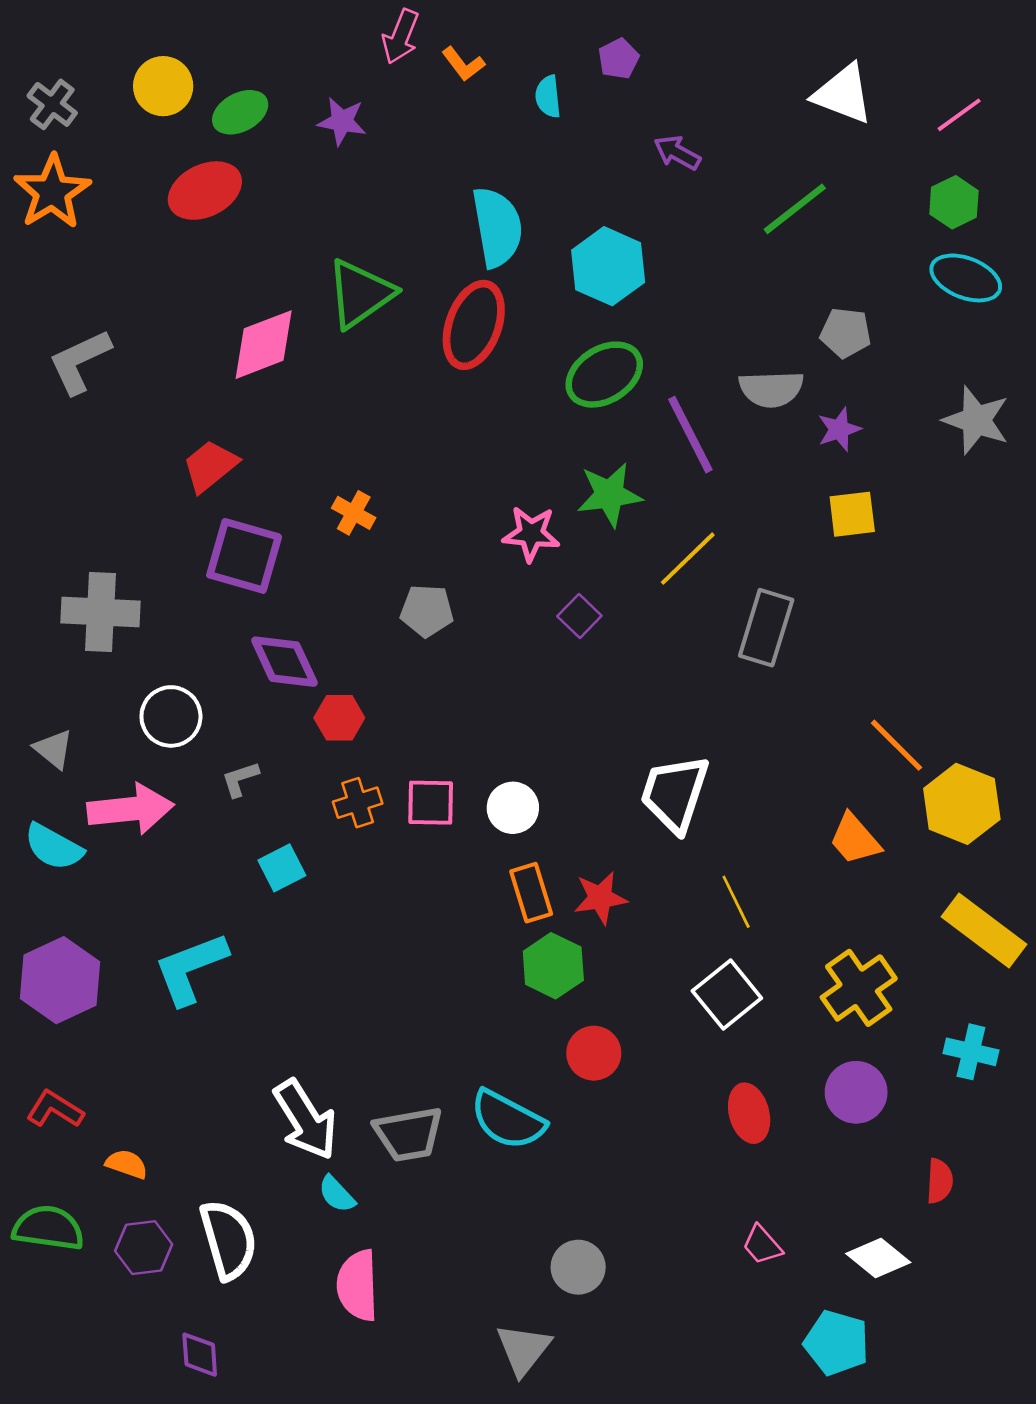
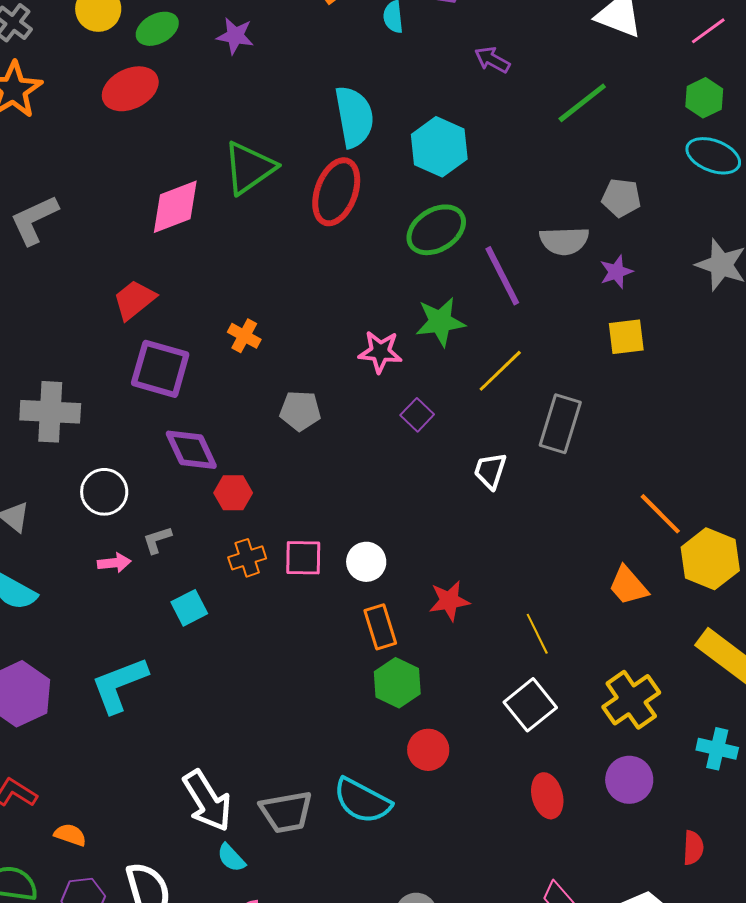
white trapezoid: (675, 793) -> (490, 471), moved, size x0.6
pink arrow: (131, 809) -> (114, 563), moved, size x0.5
red star: (600, 898) -> (449, 601), moved

